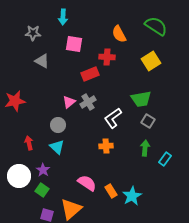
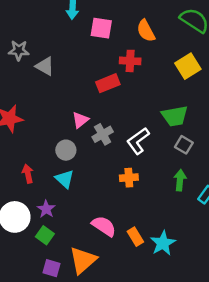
gray star: (33, 33) -> (19, 50), moved
pink square: (74, 44) -> (101, 28), moved
gray cross: (88, 102) -> (103, 134), moved

